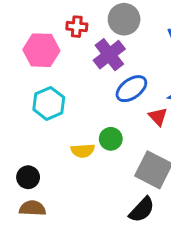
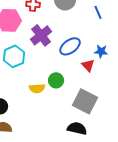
purple cross: (109, 55) -> (41, 35), moved
black semicircle: (142, 210) -> (77, 128), turned -120

